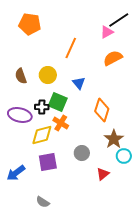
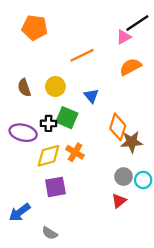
orange line: (71, 48) -> (82, 55), turned 40
orange cross: (61, 123) -> (75, 152), moved
brown star: (114, 139) -> (132, 142), moved, turned 30
gray circle: (82, 153) -> (124, 177), moved
blue arrow: (16, 173) -> (20, 212), moved

